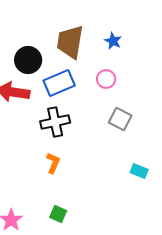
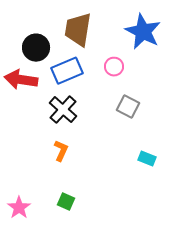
blue star: (113, 41) -> (143, 32), moved, size x2.0
black cross: (55, 122) -> (63, 110), turned -36

